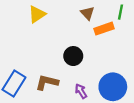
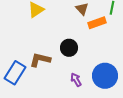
brown L-shape: (47, 82) -> (40, 60), moved

